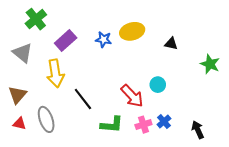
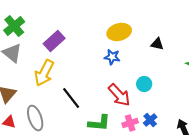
green cross: (36, 19) -> (14, 26), moved
blue star: (103, 40) -> (112, 57), moved
yellow arrow: (55, 73) -> (44, 73), turned 36

